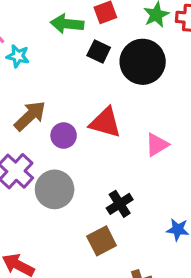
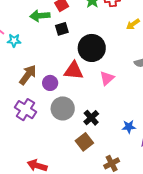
black square: (99, 52) -> (62, 29), turned -32
black circle: (143, 62) -> (92, 48), moved
gray circle: (55, 189) -> (63, 108), moved

